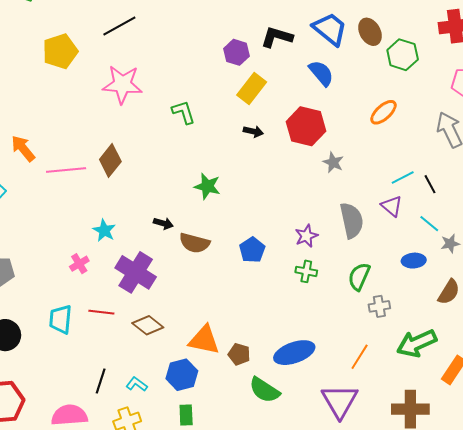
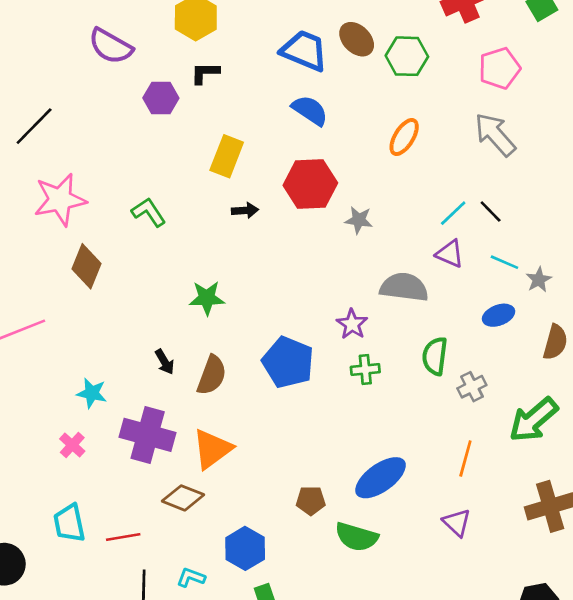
black L-shape: (277, 37) -> (205, 73), moved, size x0.7
purple hexagon: (237, 52) -> (161, 98), moved
brown diamond: (110, 160) -> (86, 266), moved
gray semicircle: (352, 220) -> (404, 287), turned -54
black arrow: (163, 223) -> (165, 362), turned 60
brown semicircle: (194, 243) -> (212, 375), turned -68
blue pentagon: (252, 250) -> (288, 362), size x1.5
red line: (101, 312) -> (123, 537), moved
orange triangle: (204, 340) -> (212, 449), moved, turned -32
purple triangle: (340, 401) -> (457, 523), size x0.6

